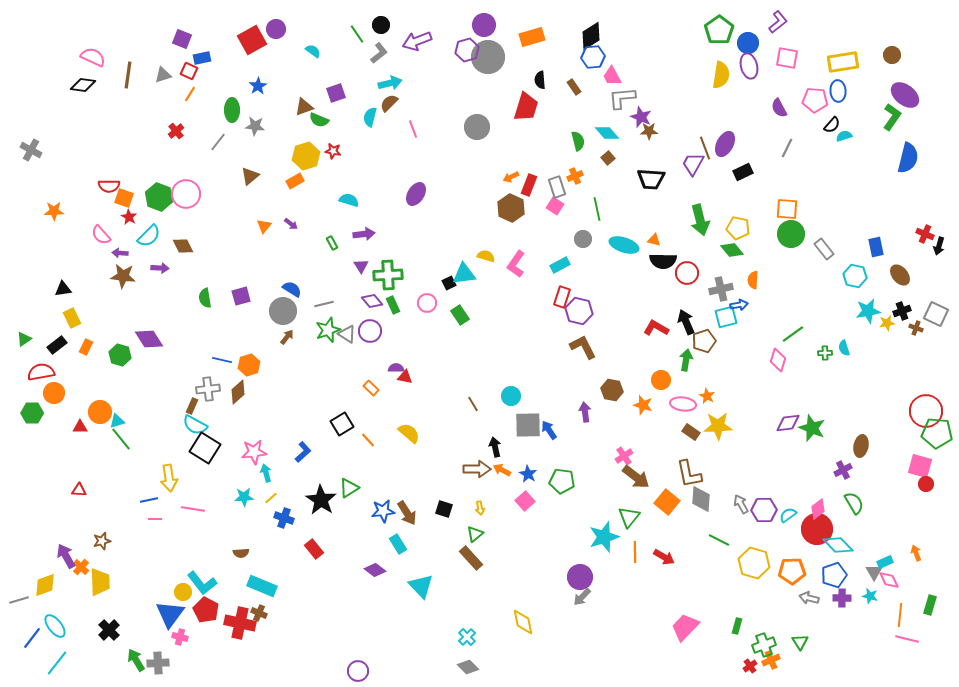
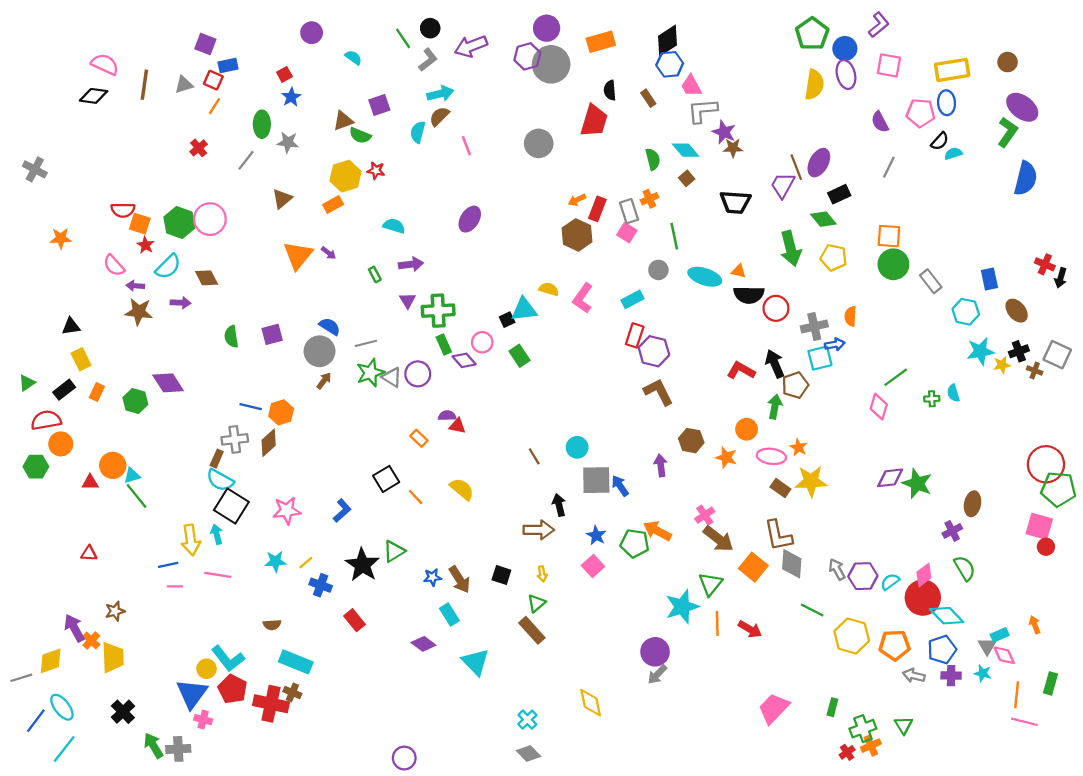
red square: (252, 40) -> (284, 74), moved, size x0.5
orange triangle: (264, 226) -> (298, 255), size x1.8
green diamond: (732, 250) -> (823, 219), moved
purple diamond: (372, 301) -> (464, 360), moved
orange arrow: (502, 470) -> (657, 531), moved, size x1.4
cyan arrow: (266, 473) -> (217, 534), moved
blue star: (383, 511) -> (432, 577), size x0.7

